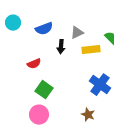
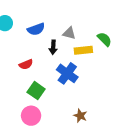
gray triangle: (77, 33) -> (69, 33), turned 40
blue cross: (100, 85) -> (67, 73), moved

